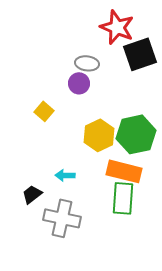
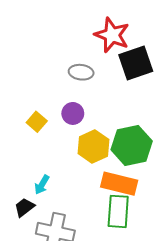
purple circle: (79, 83) -> (73, 113), moved
cyan arrow: (65, 175) -> (42, 185), moved, turned -60

